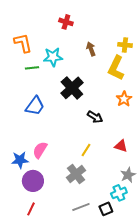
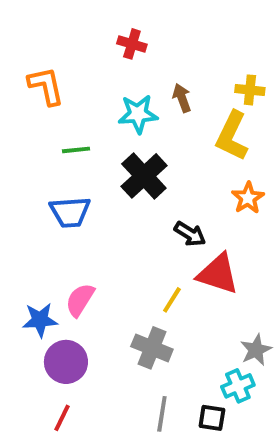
cyan star: (53, 57) -> (138, 114), moved
green line: (32, 68) -> (76, 150), moved
blue trapezoid: (35, 106) -> (70, 212), turned 50
red triangle: (121, 146) -> (218, 274), moved, size x1.6
gray cross: (76, 174) -> (152, 348), turned -30
gray line: (81, 207) -> (162, 414), turned -60
black square: (106, 209) -> (212, 418), turned 32

